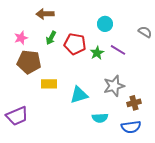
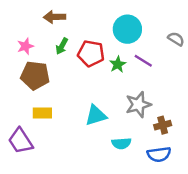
cyan circle: (105, 24) -> (127, 29), size x1.5
yellow rectangle: (49, 84) -> (42, 113), moved
purple trapezoid: (17, 116) -> (20, 141), turned 80

